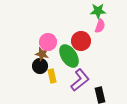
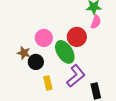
brown star: (42, 54) -> (24, 53), moved
yellow rectangle: (52, 76) -> (48, 83), moved

